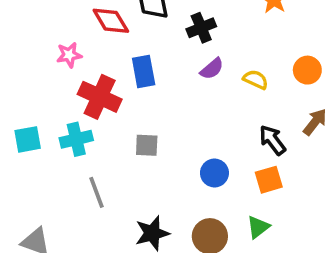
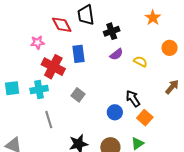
orange circle: (307, 70) -> (170, 48), moved
black arrow: (272, 140) -> (133, 98), moved
gray square: (147, 145) -> (78, 95), turned 32
orange square: (269, 180) -> (145, 118), turned -35

